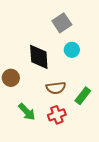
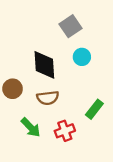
brown semicircle: (56, 88) -> (48, 98), moved

